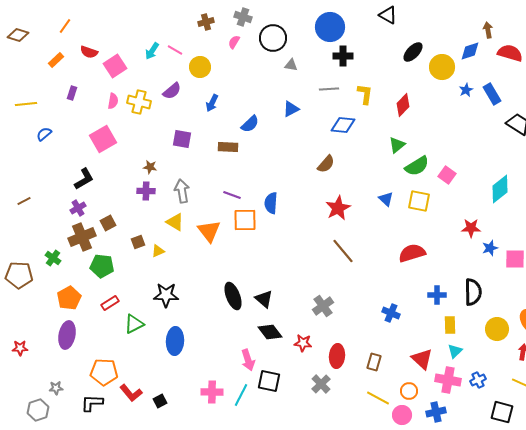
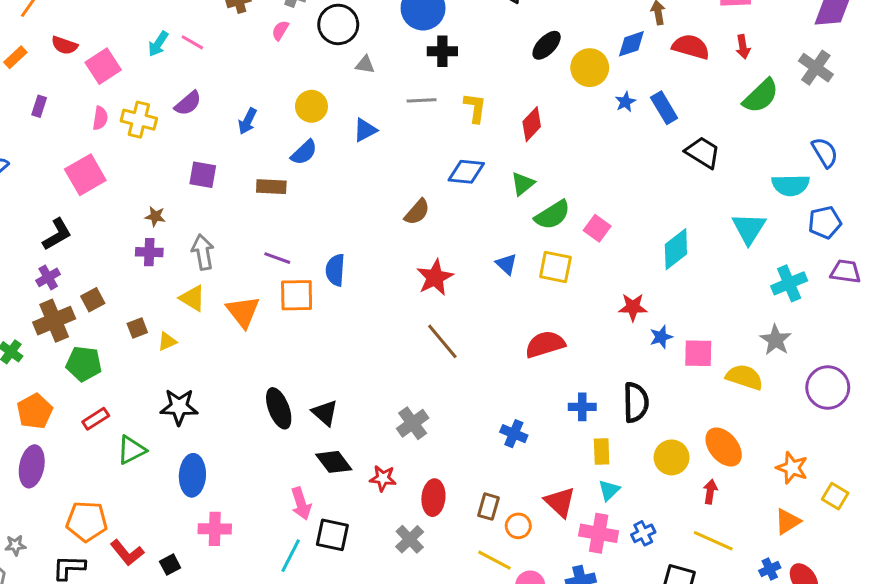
yellow circle: (200, 67) -> (311, 106), moved
blue diamond: (343, 125) -> (466, 172), moved
orange circle: (409, 391) -> (518, 526), moved
pink cross: (212, 392) -> (215, 529), moved

